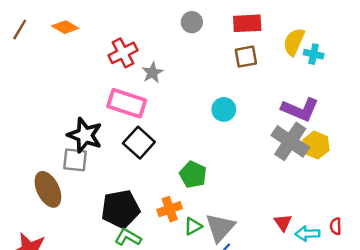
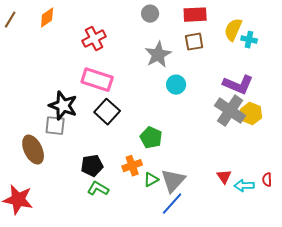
orange diamond: (65, 27) -> (47, 18), turned -65
gray star: (152, 73) -> (158, 55), moved, size x1.5
black pentagon: (120, 209) -> (92, 166), size x0.7

